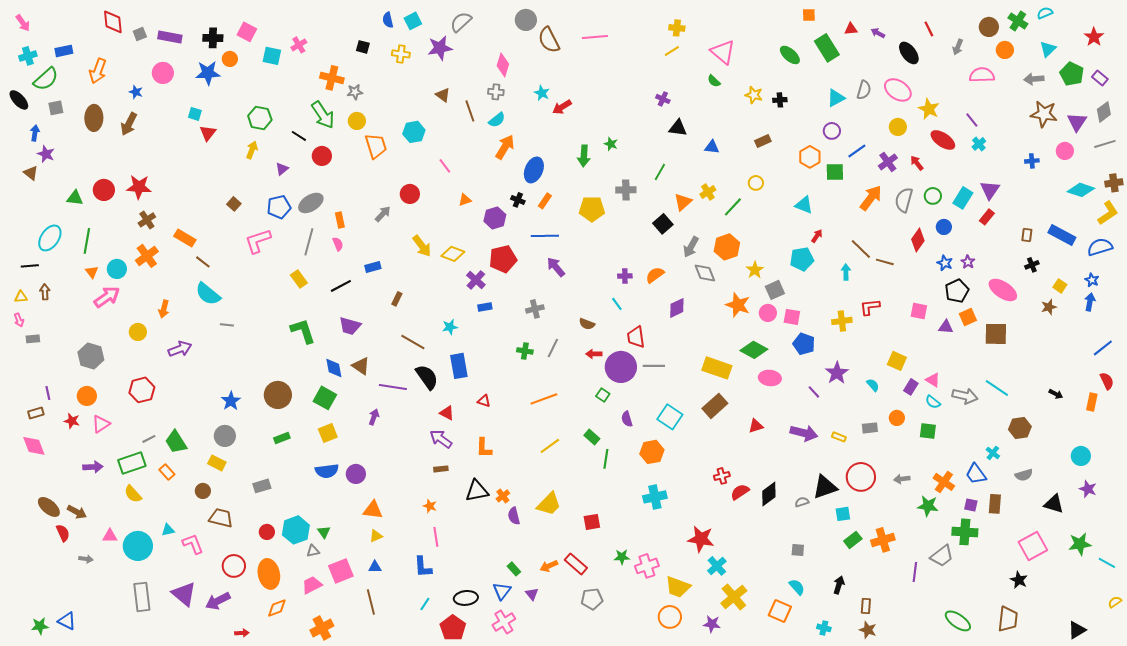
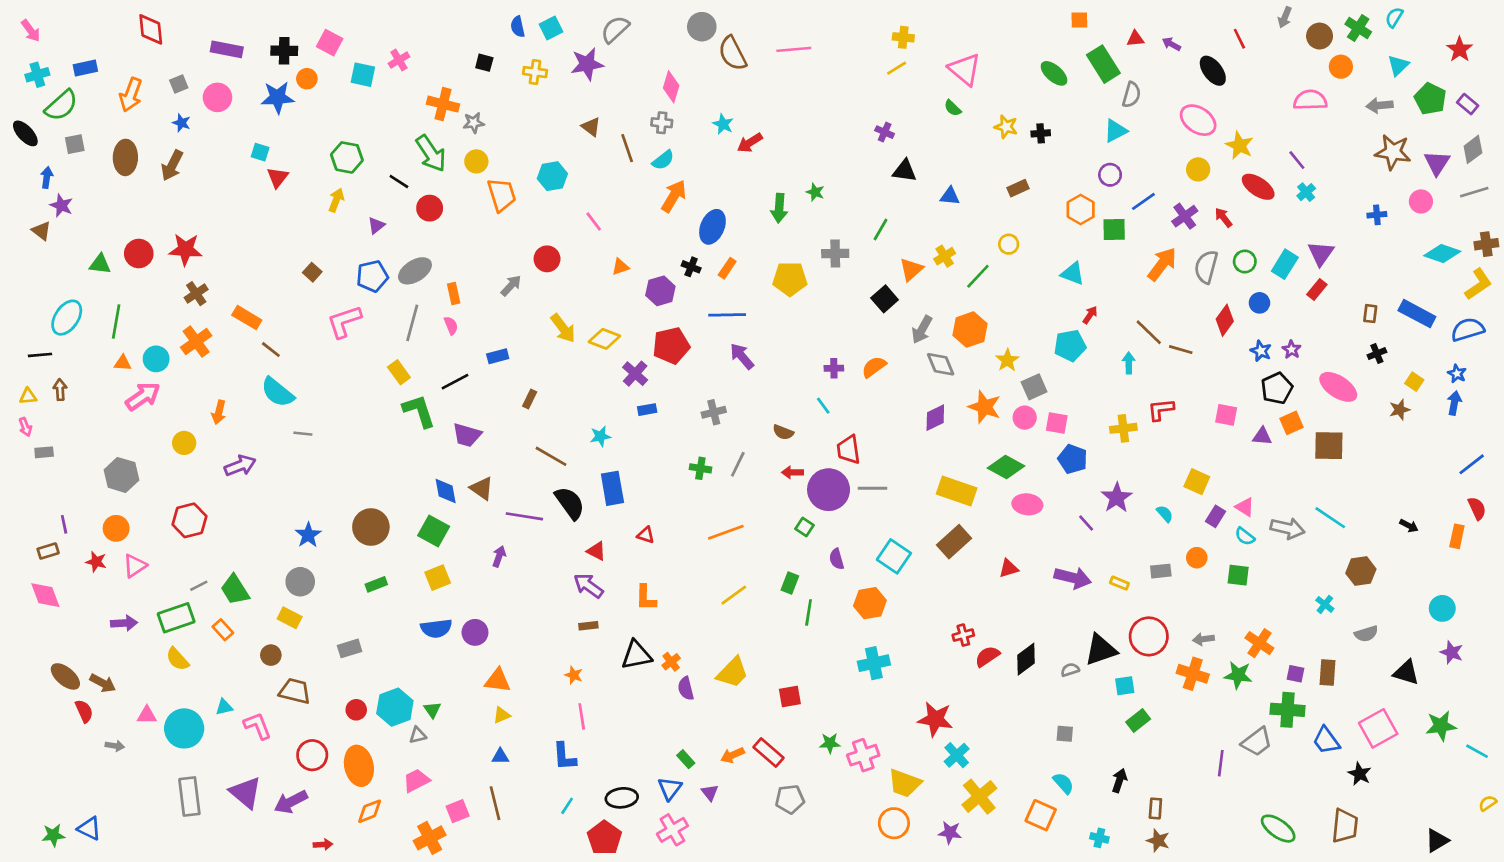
cyan semicircle: (1045, 13) -> (1394, 17), turned -35
gray square: (140, 34) -> (179, 84), moved
gray arrow: (958, 47) -> (1285, 17), moved
gray semicircle: (864, 90) -> (1131, 95), moved
orange triangle: (92, 272) -> (123, 363), turned -48
purple diamond: (677, 308) -> (935, 418), moved
green L-shape: (303, 331) -> (419, 411), moved
green rectangle: (592, 437) -> (790, 583), turned 70
blue trapezoid: (976, 474) -> (1326, 740), moved
orange cross: (883, 540) -> (1193, 674), moved, turned 35
pink square: (341, 571) -> (458, 811), moved, size x0.7

